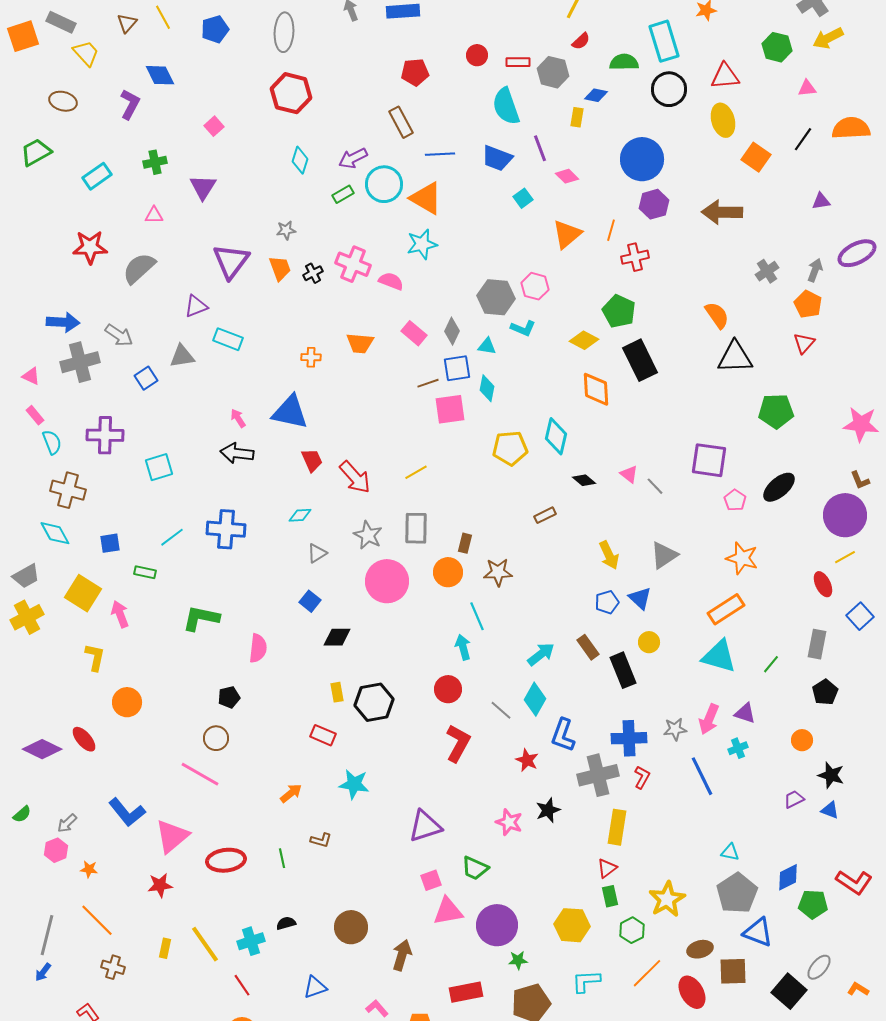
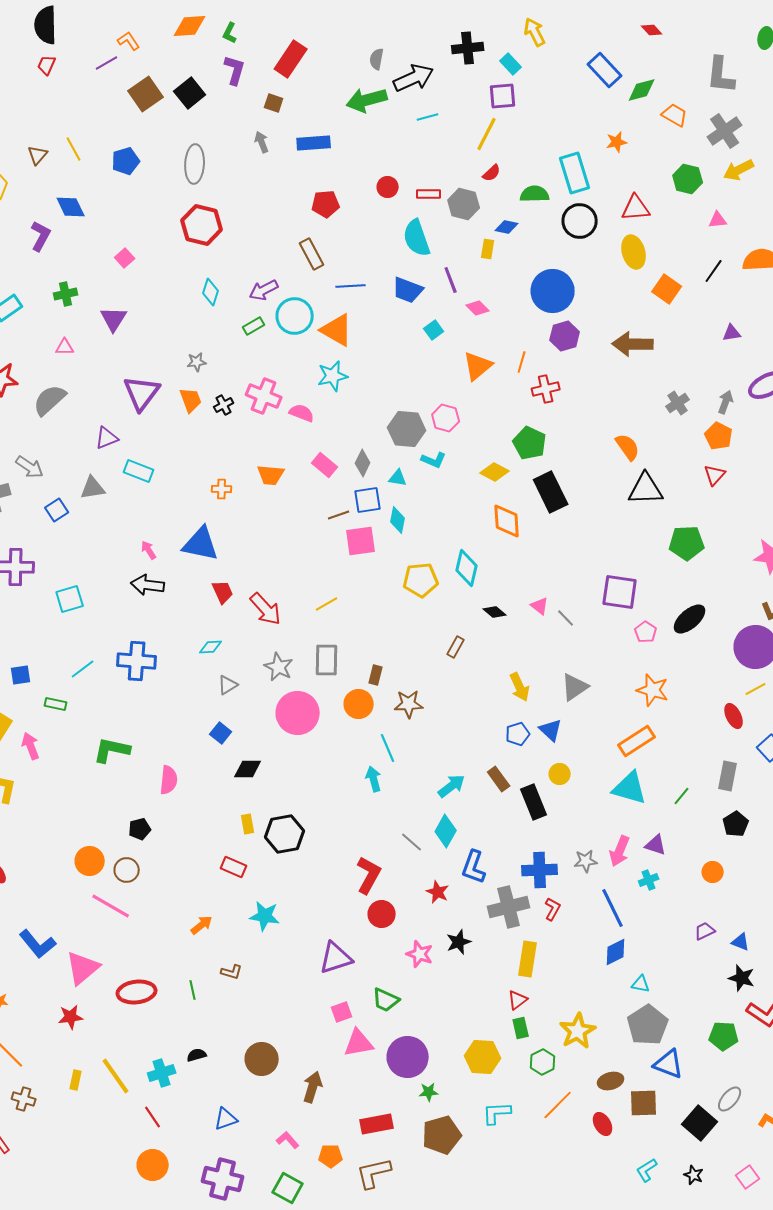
brown rectangle: (545, 515) -> (456, 647), turned -35
red circle: (448, 689) -> (382, 914), moved
orange circle: (127, 702) -> (90, 861), moved
black star: (831, 775) -> (742, 978), moved
blue diamond: (788, 877) -> (616, 952), moved
red ellipse: (692, 992) -> (603, 1124), size x0.7

